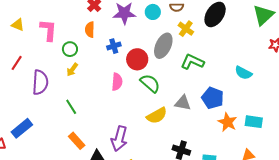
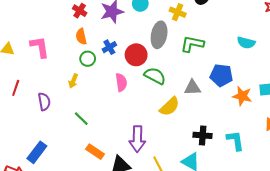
green circle: (70, 49) -> (88, 59), moved
purple semicircle: (40, 82) -> (44, 102), size x0.7

